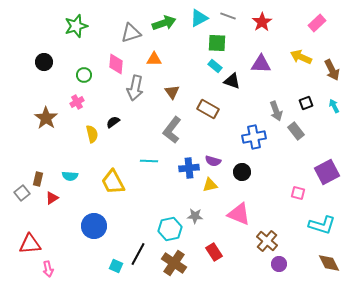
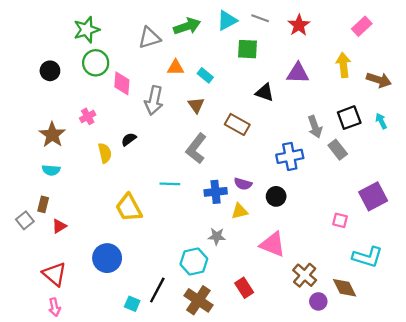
yellow arrow: (301, 57) -> (343, 65), turned 60
pink diamond: (116, 64) -> (122, 83), moved
cyan rectangle: (215, 66) -> (205, 75), moved
brown arrow: (332, 70) -> (379, 80), turned -45
green circle: (84, 75) -> (96, 63), moved, size x1.5
black square: (306, 103) -> (349, 118), size x1.5
cyan semicircle: (70, 176) -> (51, 170), moved
gray star: (195, 216) -> (217, 236), moved
red triangle: (30, 244) -> (55, 274), moved, turned 45
brown diamond: (329, 263) -> (345, 288), moved

